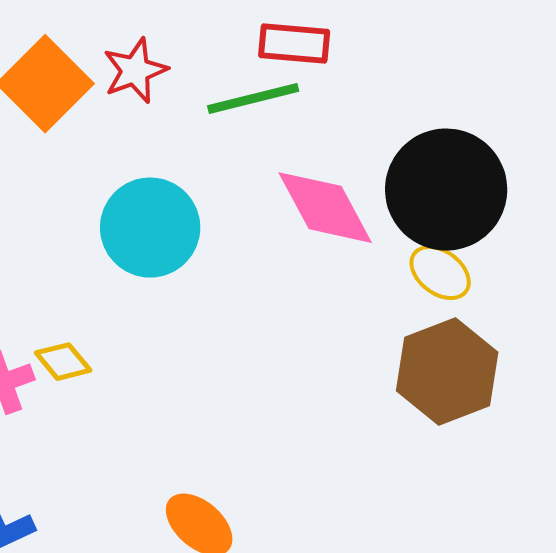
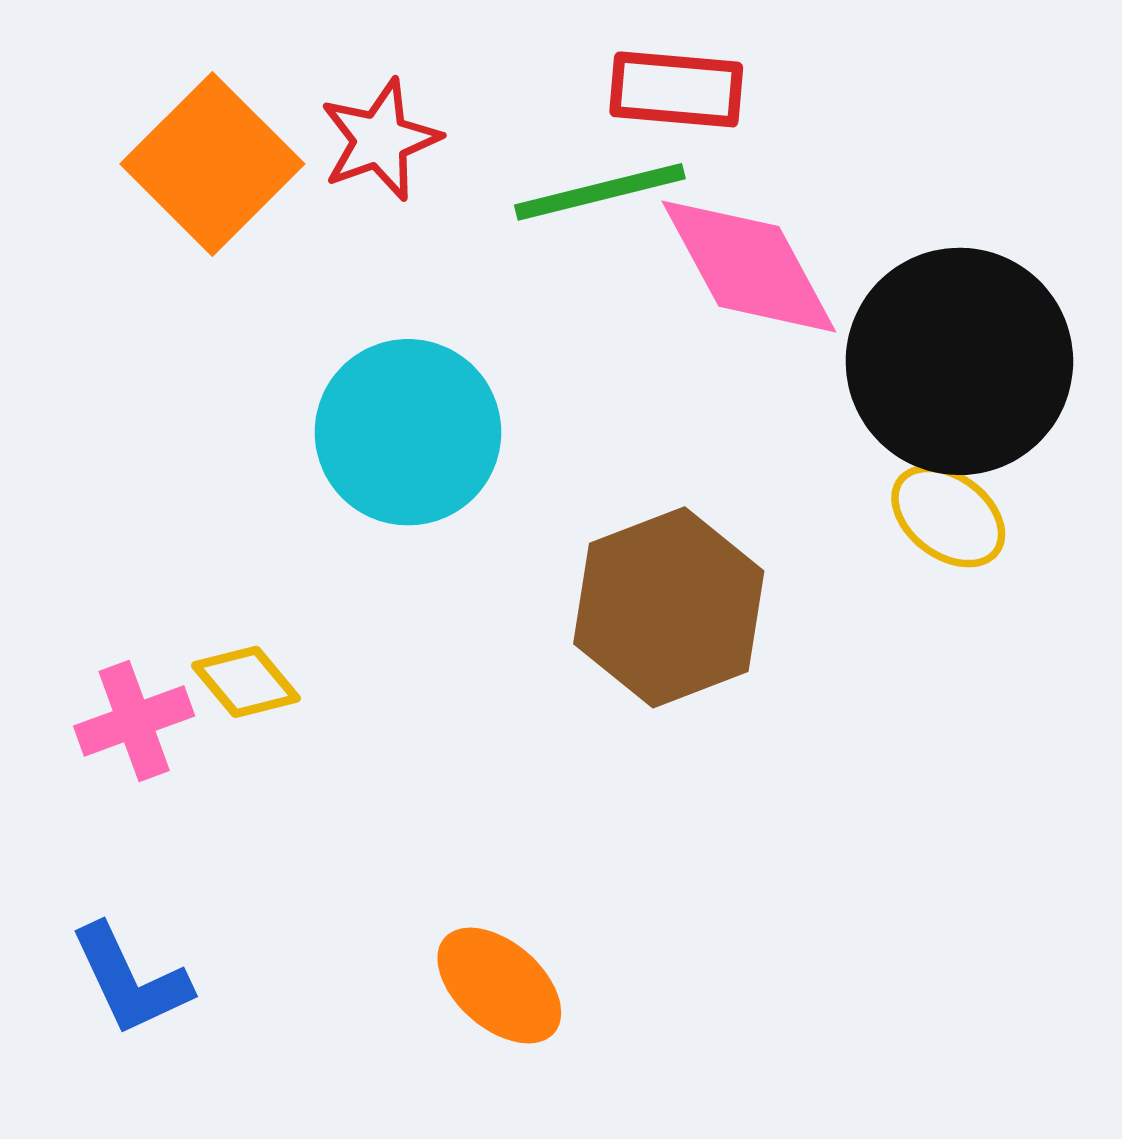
pink diamond: (325, 208) -> (749, 266), moved
brown hexagon: (447, 372) -> (669, 607), moved

